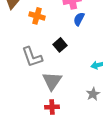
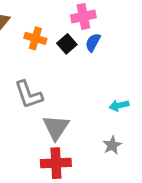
black square: (60, 45) -> (67, 44), moved
red cross: (52, 107) -> (56, 163), size x1.5

